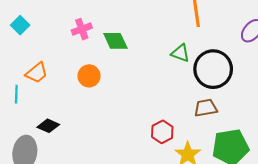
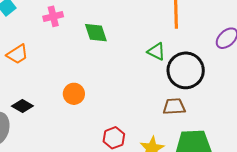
pink cross: (82, 29) -> (53, 16), moved
orange circle: (89, 76) -> (74, 94), moved
red hexagon: (162, 132) -> (114, 138), moved

